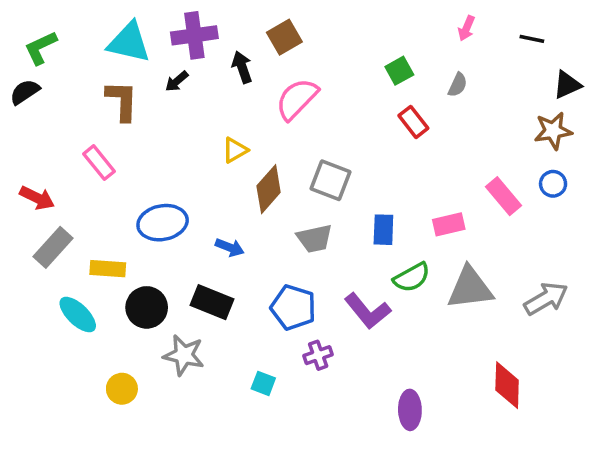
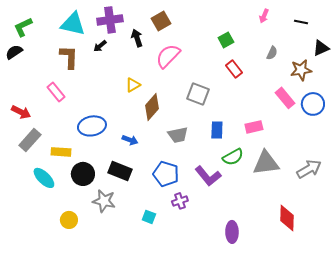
gray semicircle: (458, 85) -> (272, 53), moved
brown star: (553, 131) -> (301, 70), moved
gray square: (330, 180) -> (198, 94), moved
blue circle: (553, 184) -> (313, 104), size x1.5
pink rectangle: (504, 196) -> (285, 98), moved

